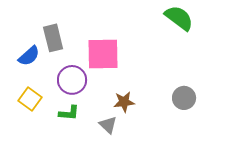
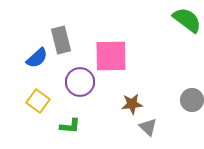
green L-shape: (69, 113) -> (70, 126), moved
gray triangle: (108, 125) -> (148, 127), moved

